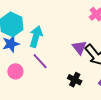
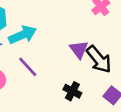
cyan arrow: (36, 37) -> (23, 35), turned 50

